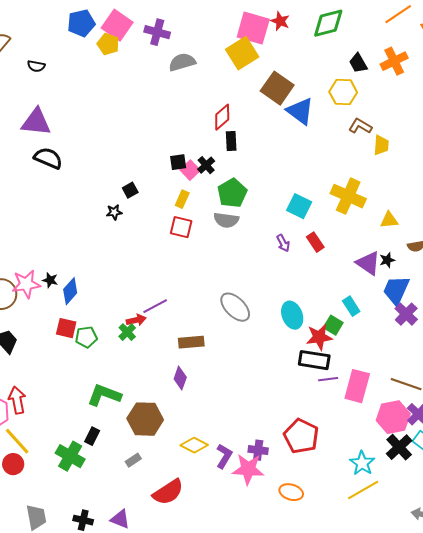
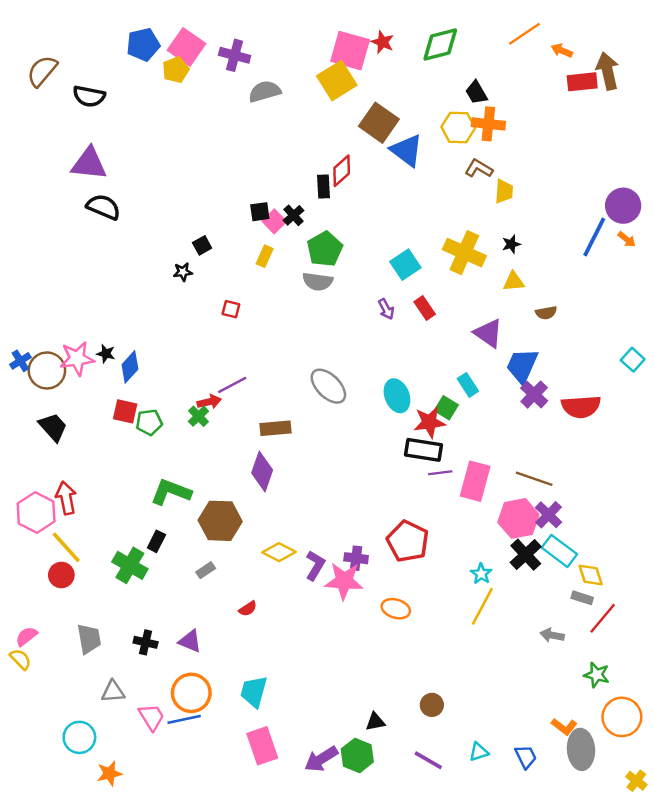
yellow pentagon: (108, 44) -> (176, 70), turned 30
orange cross: (394, 61) -> (488, 124), moved, turned 32
black semicircle: (36, 66) -> (89, 96), size x1.5
red diamond: (222, 117) -> (342, 171), moved
cyan square: (299, 206) -> (405, 265), turned 30
red square: (181, 227) -> (231, 309), moved, size x0.7
black star: (387, 260) -> (511, 244), moved
purple diamond: (180, 378) -> (262, 472), size x1.4
cyan star: (362, 463) -> (481, 574), size x0.7
yellow line: (363, 490) -> (482, 606), turned -32
red semicircle: (168, 492) -> (248, 609), size x0.5

